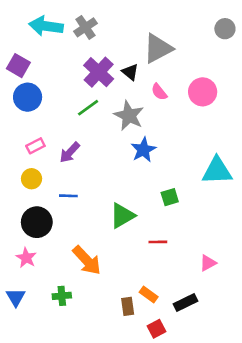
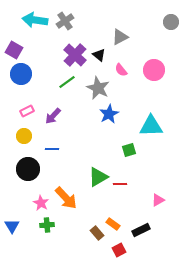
gray triangle: (158, 48) -> (120, 37), size x0.7
cyan triangle: (217, 171) -> (151, 126), moved
green triangle: (122, 216) -> (98, 177), moved
pink star: (26, 258) -> (41, 203), moved
brown rectangle: (128, 306) -> (97, 233), turned -32

